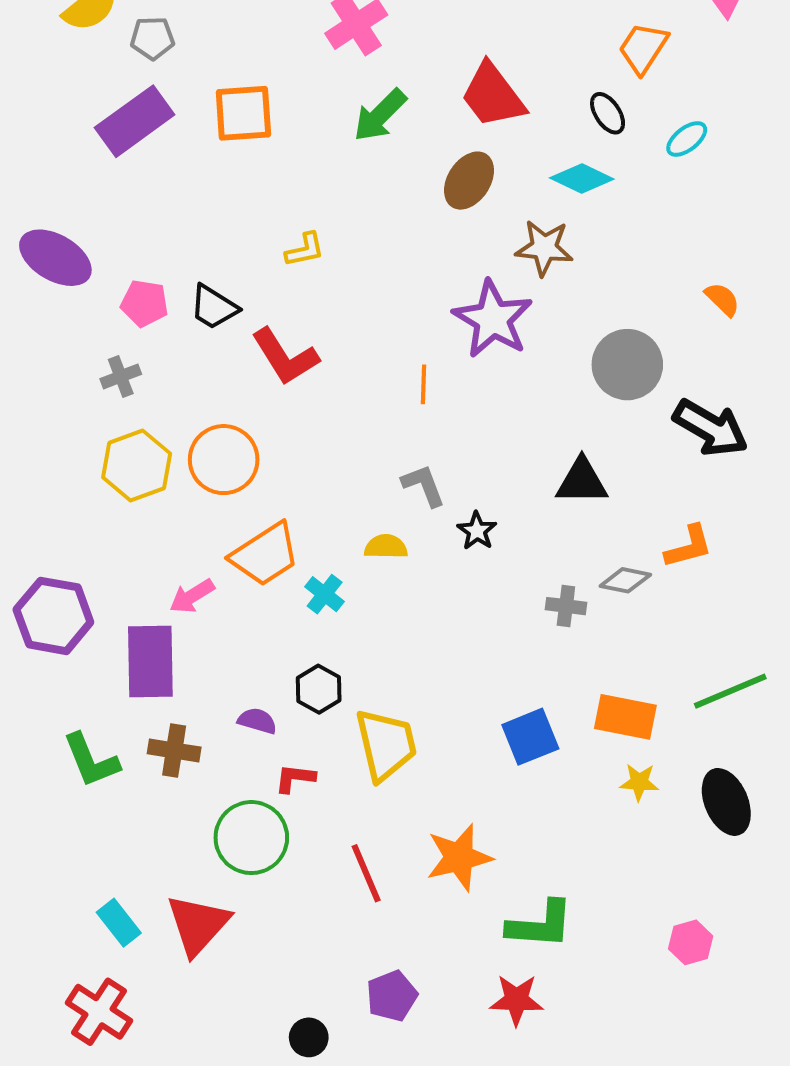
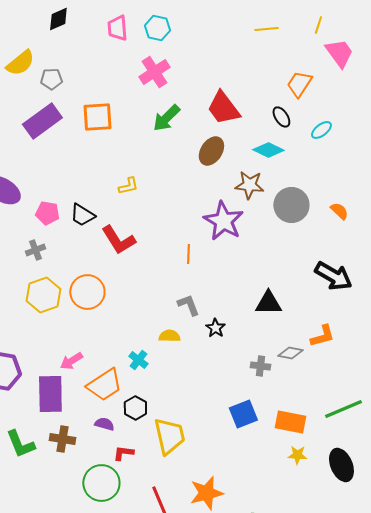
gray circle: (627, 365) -> (291, 205), moved
orange trapezoid: (265, 555) -> (104, 385), moved
blue square: (530, 737) -> (243, 414), moved

